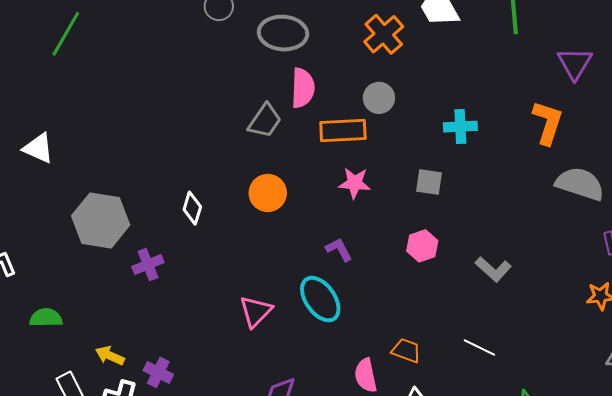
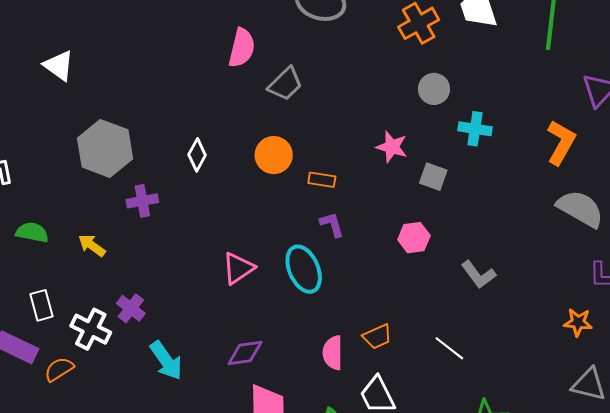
pink semicircle: (303, 88) -> (242, 48), moved
gray circle: (379, 98) -> (434, 89), moved
orange rectangle: (343, 131) -> (322, 180), moved, size x0.6
pink star: (355, 183) -> (392, 147), moved
orange trapezoid: (406, 351) -> (377, 337), turned 124
yellow arrow: (110, 356) -> (92, 246), moved

